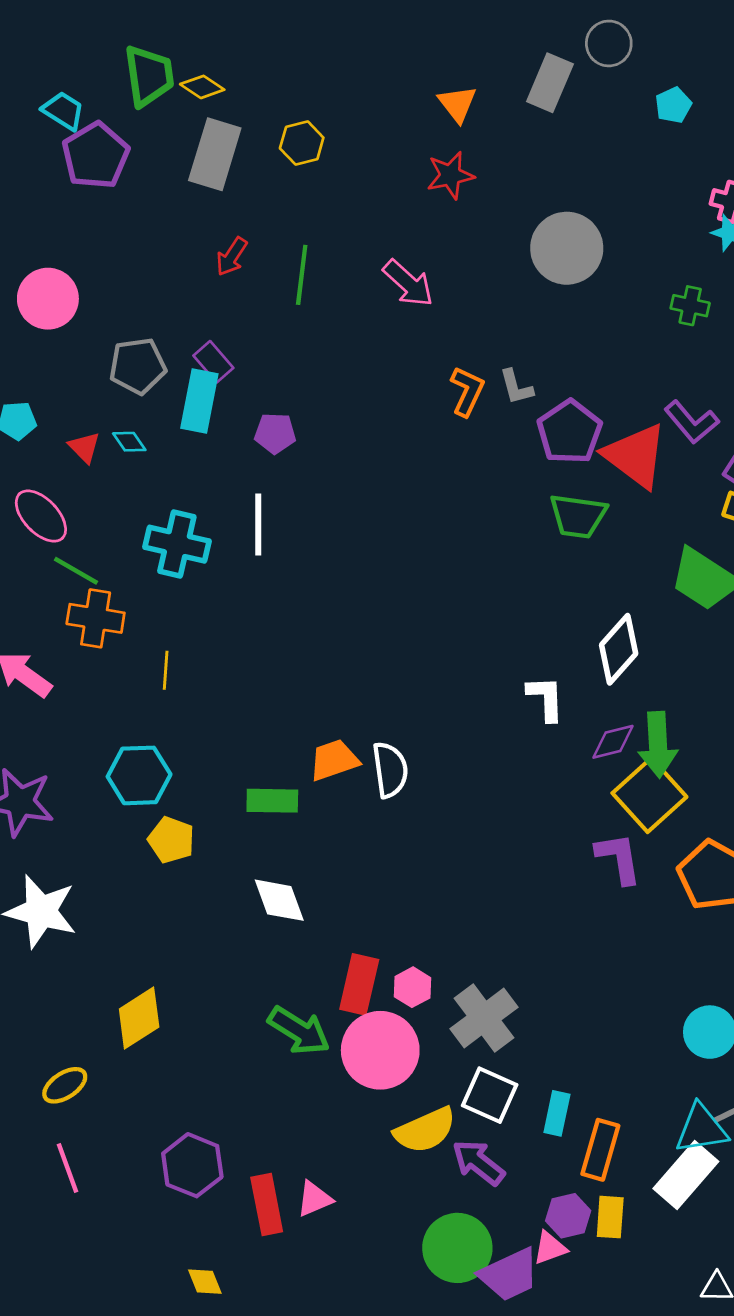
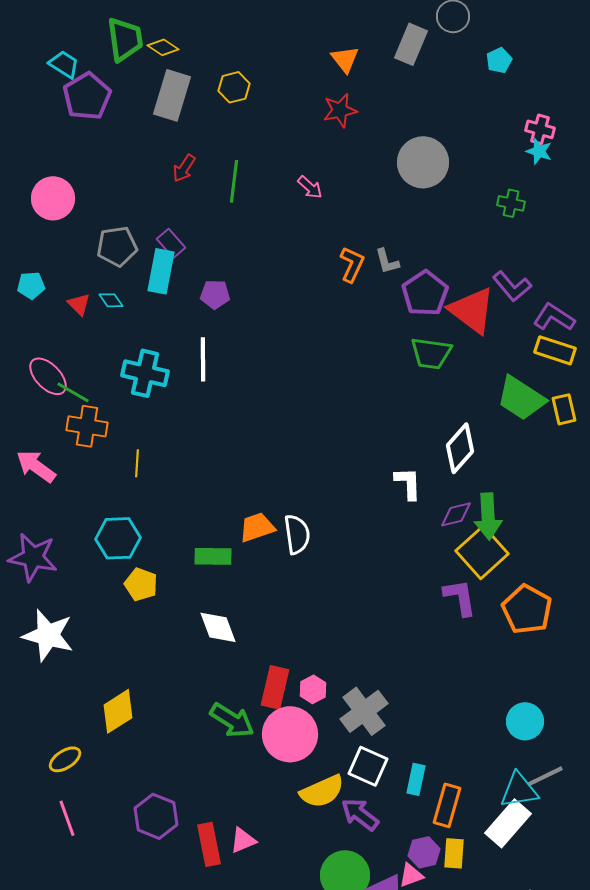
pink arrow: (408, 283) -> (310, 187), size x0.7
pink ellipse: (41, 516) -> (48, 376), moved

